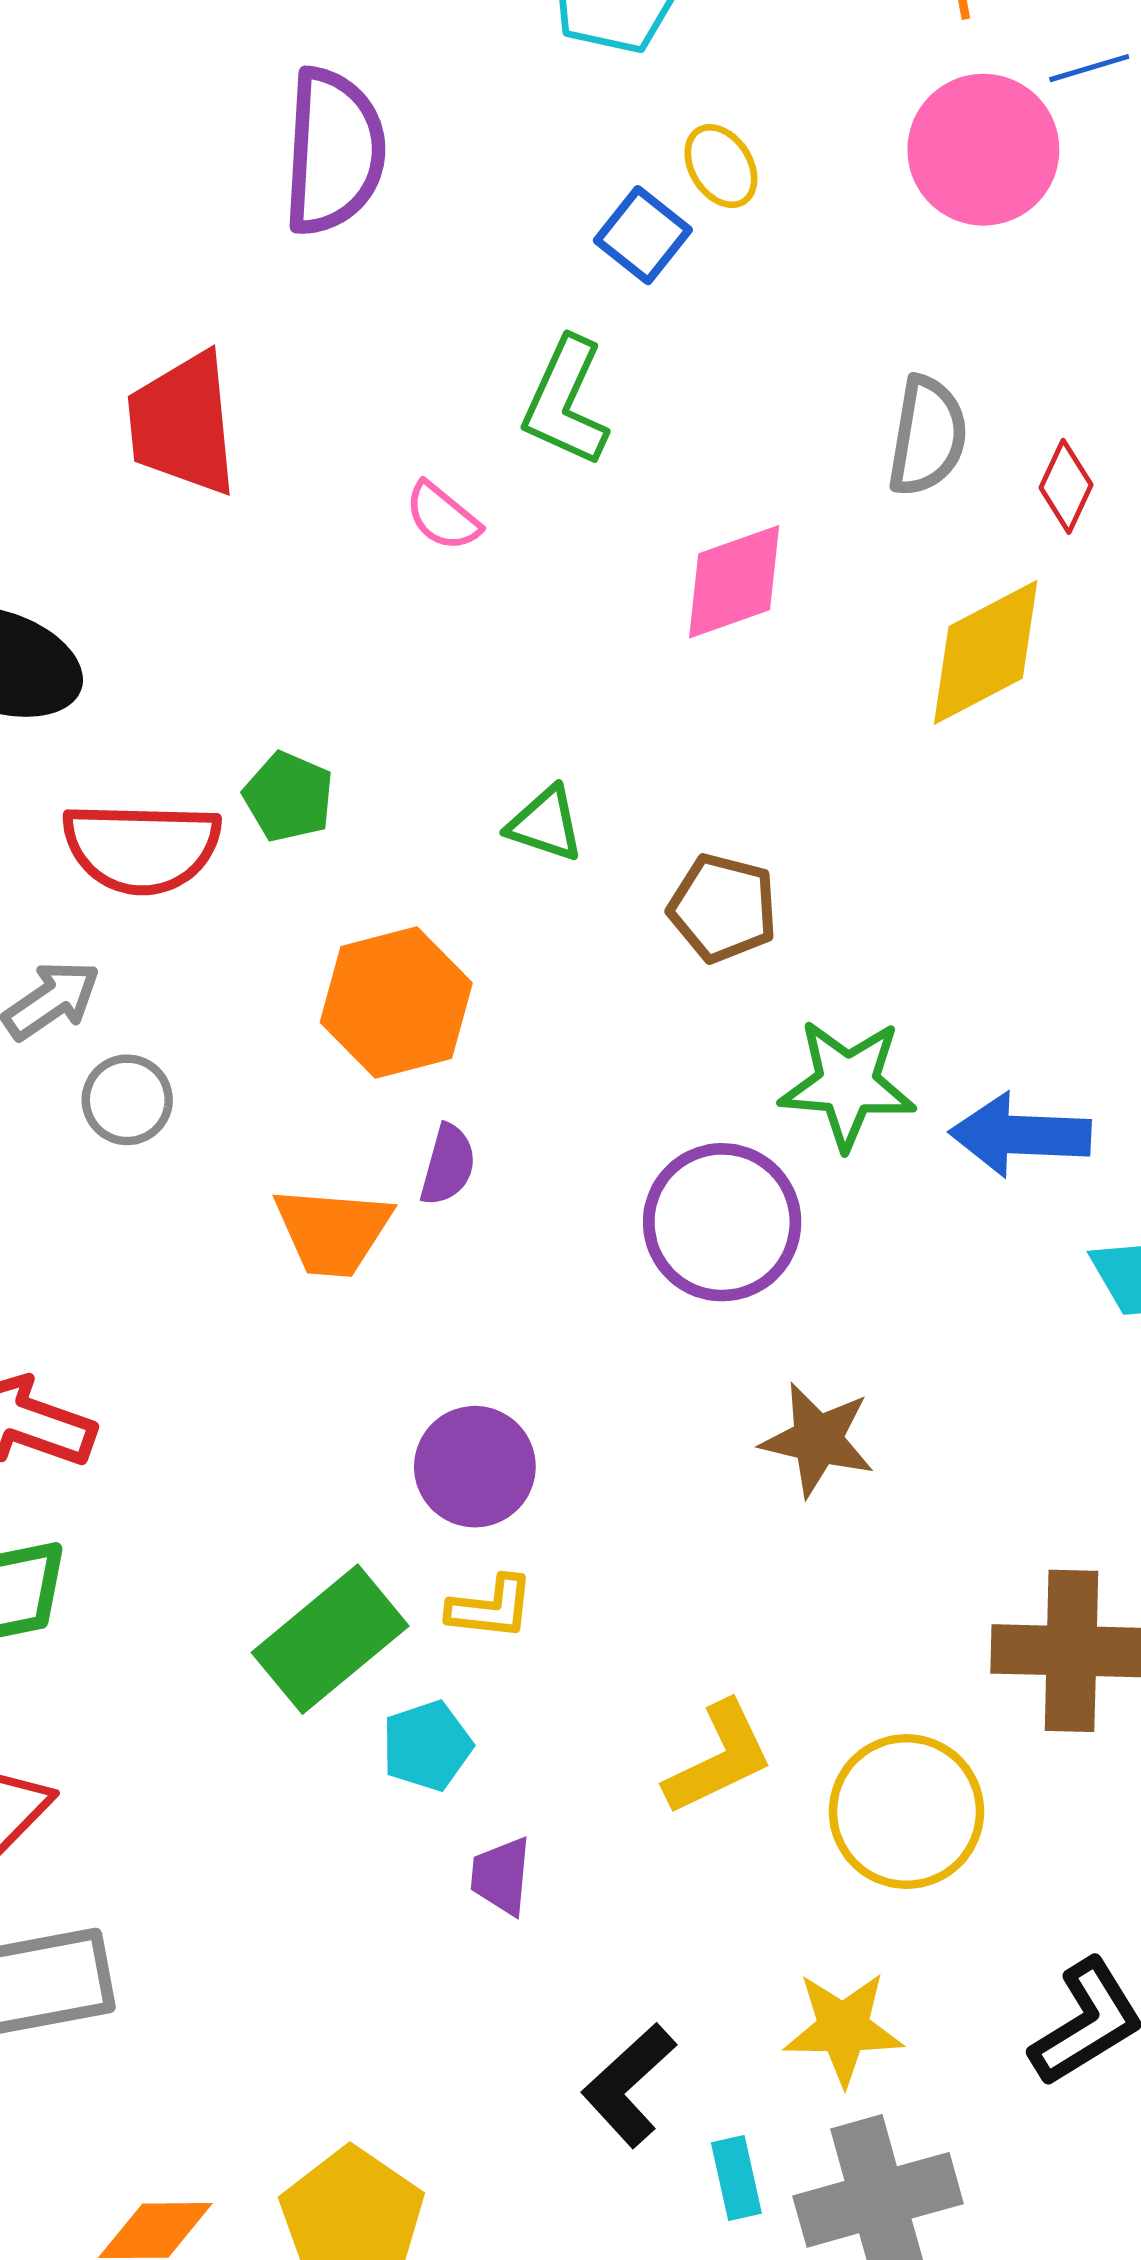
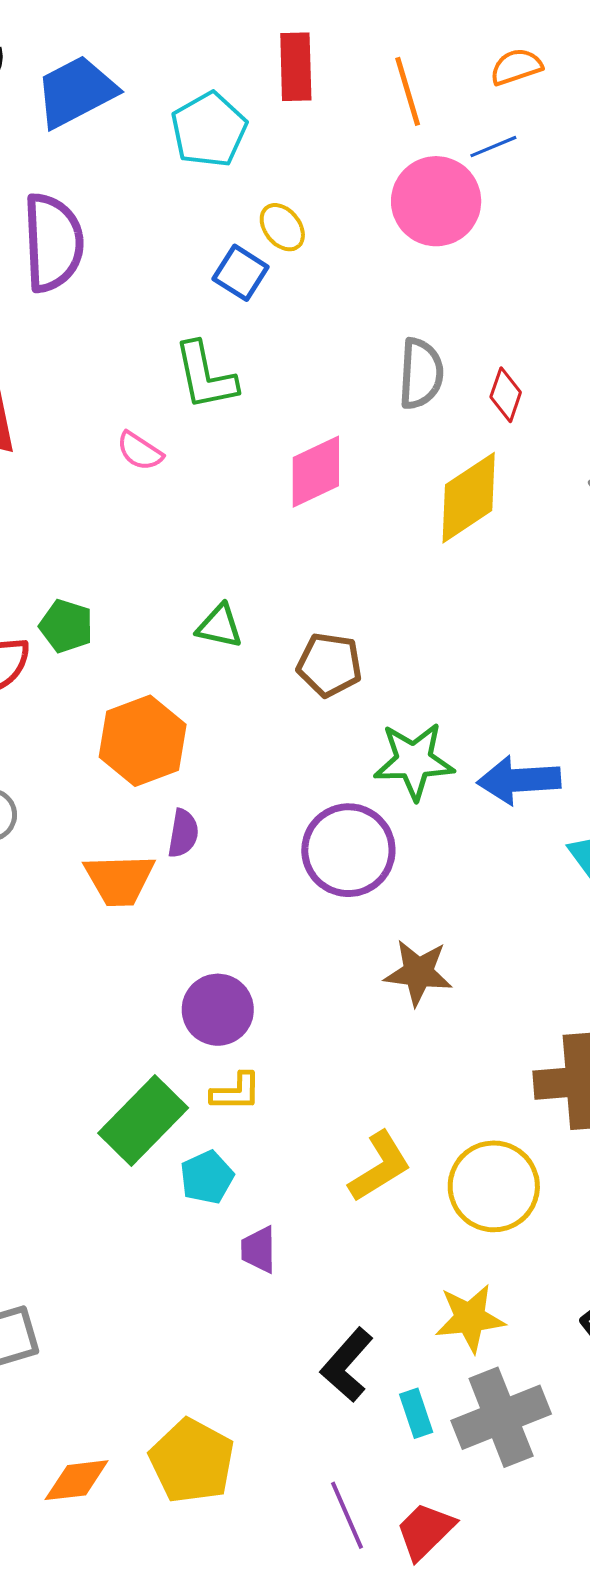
green L-shape: (566, 402) -> (205, 376), turned -30

